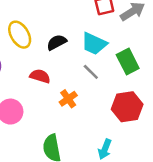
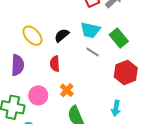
red semicircle: (40, 76) -> (55, 64), turned -98
orange cross: (68, 99) -> (67, 90), moved

